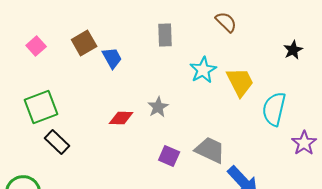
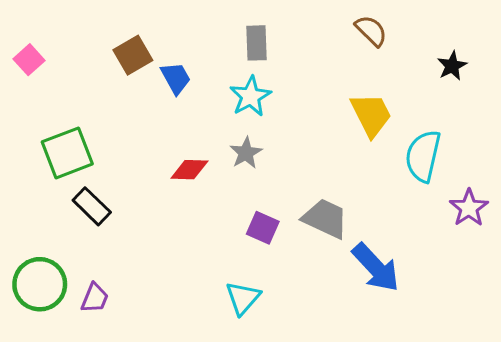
brown semicircle: (226, 22) -> (371, 31), moved
pink square: (36, 46) -> (29, 60), moved
cyan star: (203, 70) -> (250, 96), moved

